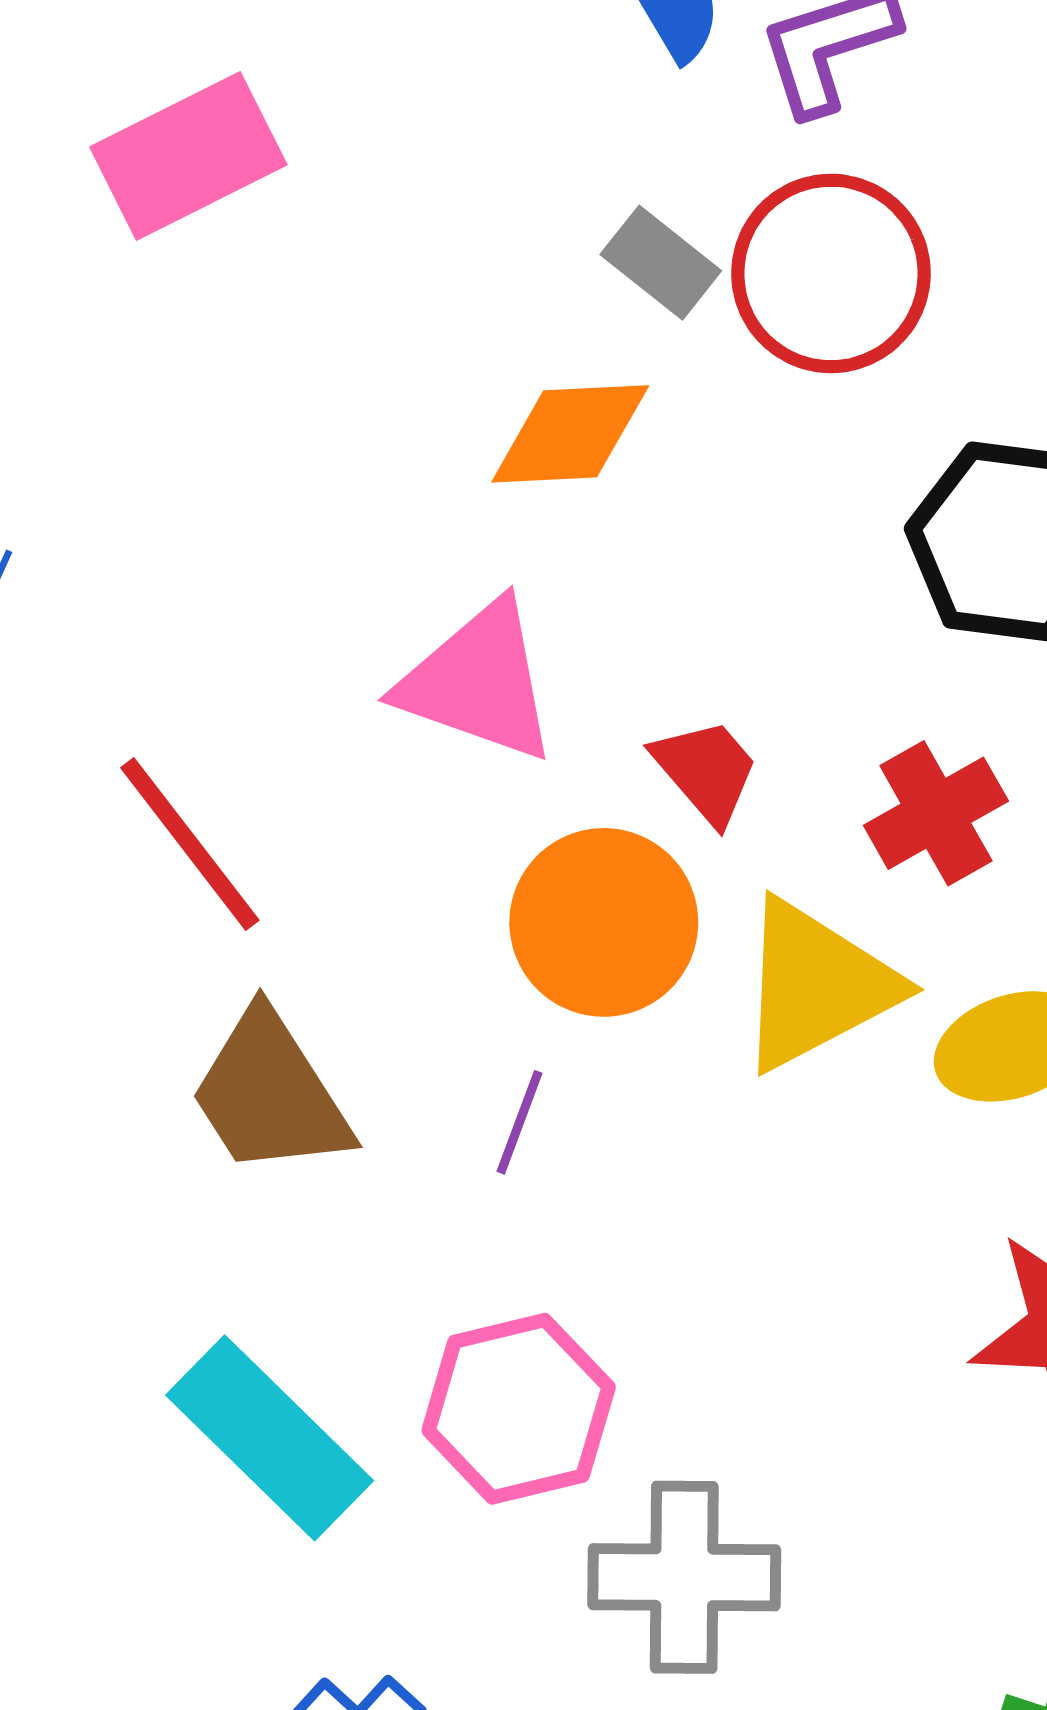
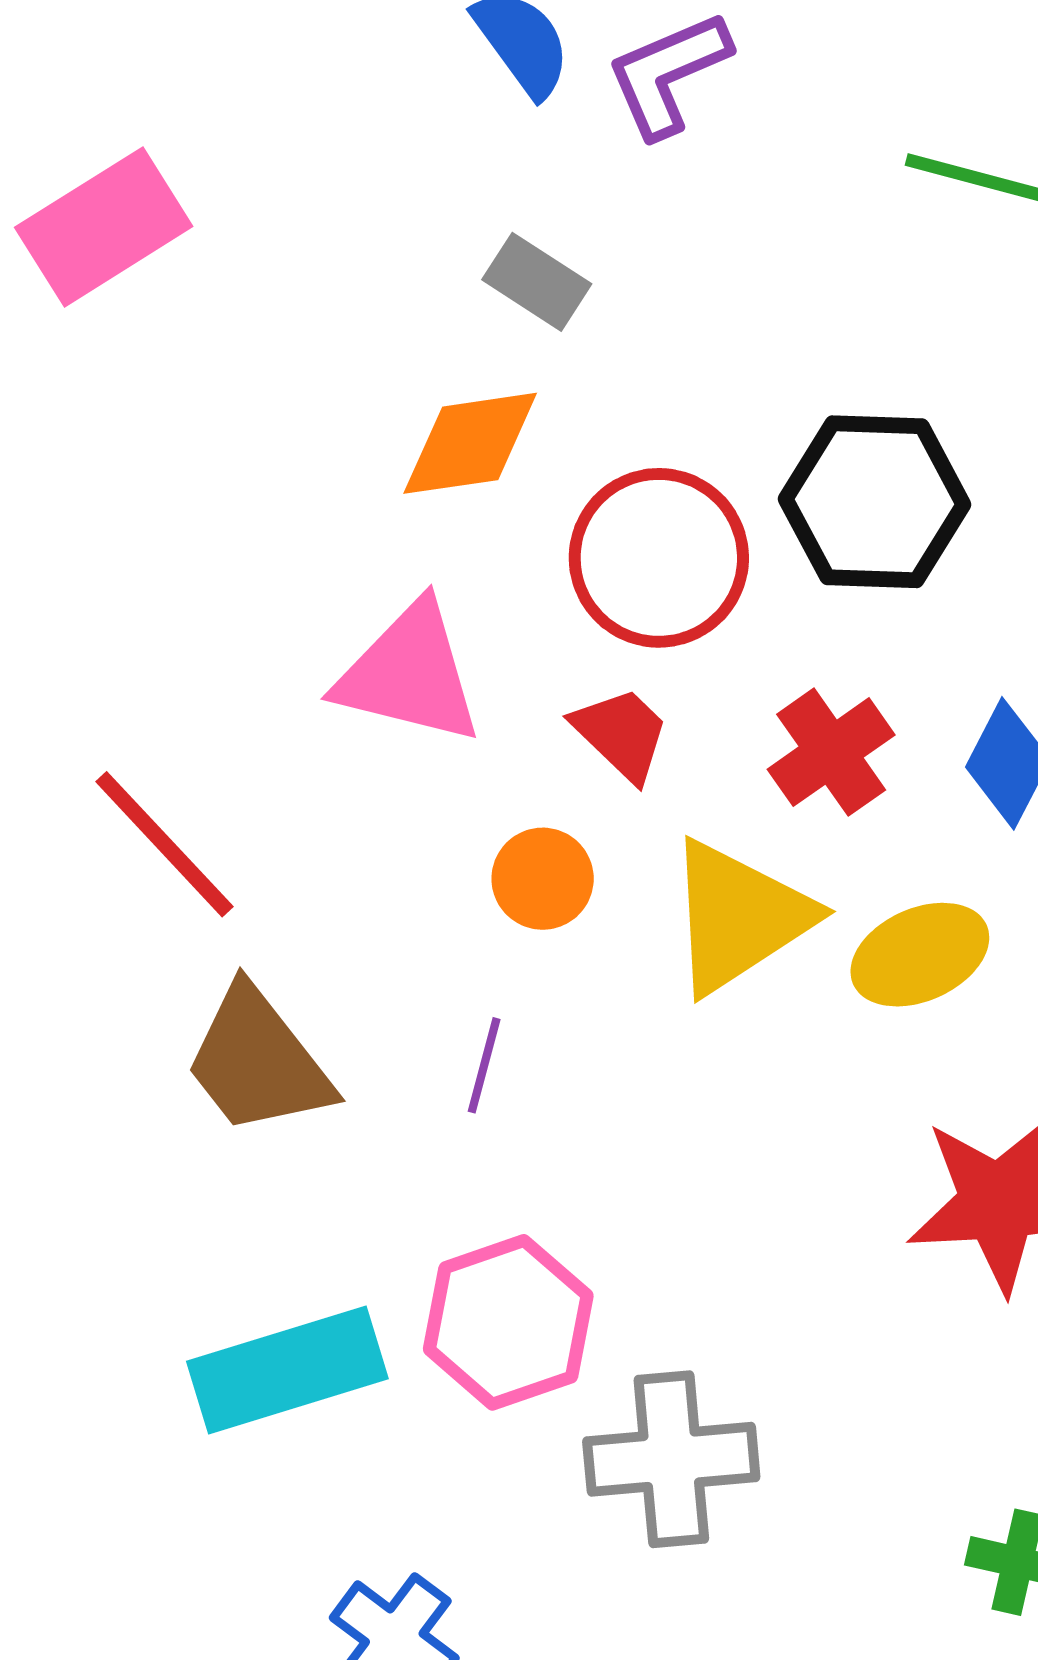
red circle: (831, 273) -> (659, 558), moved
orange circle: (604, 922) -> (543, 879), size x0.6
cyan rectangle: (270, 1438) -> (287, 1370), turned -56

